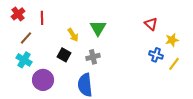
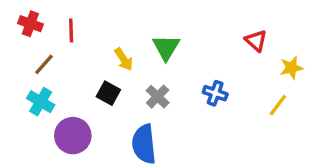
red cross: (18, 14) -> (30, 24), turned -32
blue cross: (156, 55) -> (215, 93), moved
gray cross: (93, 57) -> (158, 97), turned -32
yellow line: (174, 64) -> (278, 105), moved

